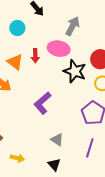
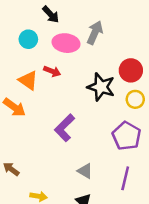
pink ellipse: (59, 49) -> (66, 43), moved
red arrow: (35, 56) -> (52, 71), turned -64

